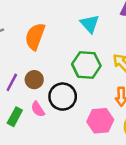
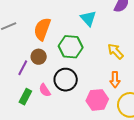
green hexagon: (86, 65) -> (71, 47), moved
brown circle: (34, 80) -> (39, 57), moved

